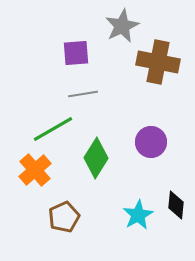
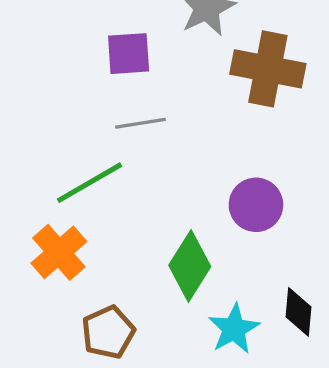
green diamond: (96, 158) -> (190, 266), moved

